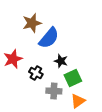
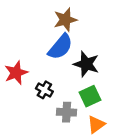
brown star: (32, 23) -> (65, 20), moved
black star: (61, 61) -> (86, 64), moved, size x1.5

